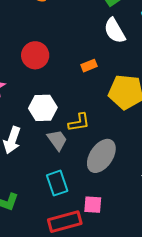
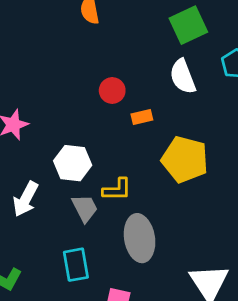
red circle: (35, 55) -> (112, 91), moved, size x0.7
gray ellipse: (101, 156) -> (140, 238), turned -52

